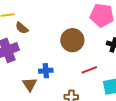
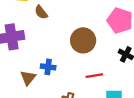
brown semicircle: (22, 28) -> (41, 12), moved

